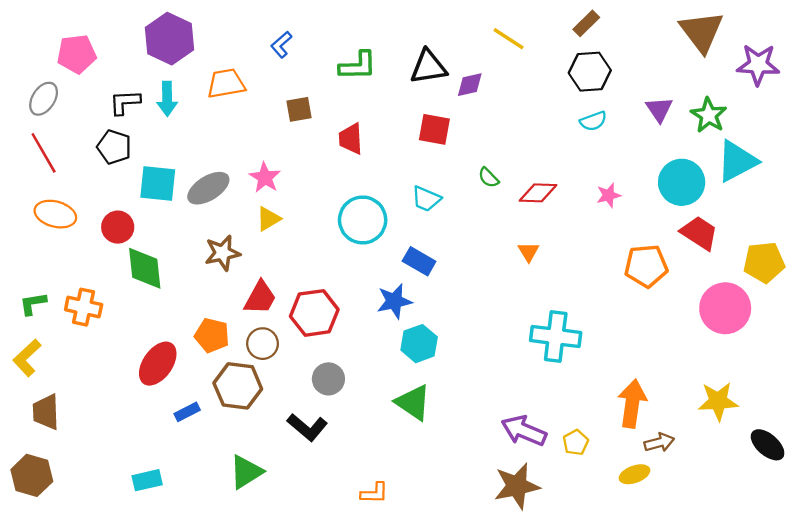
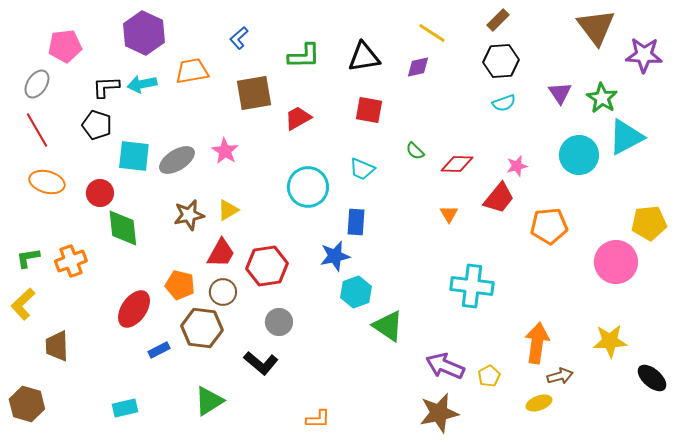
purple diamond: (470, 85) -> (418, 67), moved
cyan arrow: (167, 99) -> (142, 84), turned 80
brown square: (299, 109) -> (254, 93), size x1.6
red trapezoid: (351, 139) -> (298, 118), turned 64
yellow triangle: (268, 219) -> (228, 210), moved
red trapezoid: (699, 233) -> (499, 198), moved, turned 96
blue rectangle: (419, 261) -> (356, 222), turned 64
orange cross: (84, 307) -> (71, 261), turned -32
green triangle: (413, 402) -> (388, 326), moved
brown trapezoid: (46, 412) -> (57, 346), moved

